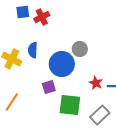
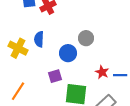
blue circle: (62, 64) -> (68, 53), size x0.7

